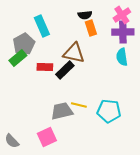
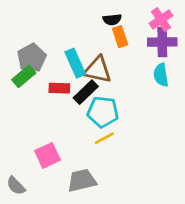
cyan rectangle: (42, 26) -> (75, 63), moved
yellow line: (79, 105) -> (104, 138), turned -42
gray trapezoid: (62, 111) -> (82, 180), moved
cyan pentagon: (109, 111) -> (103, 112), moved
pink square: (47, 137) -> (47, 155), moved

